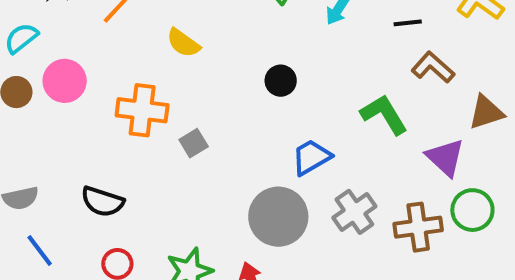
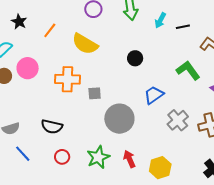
black line: (408, 23) -> (183, 27), moved
yellow semicircle: (183, 43) -> (85, 44), size x1.5
gray square: (194, 143) -> (95, 93), turned 32
gray circle: (278, 217) -> (119, 119), moved

